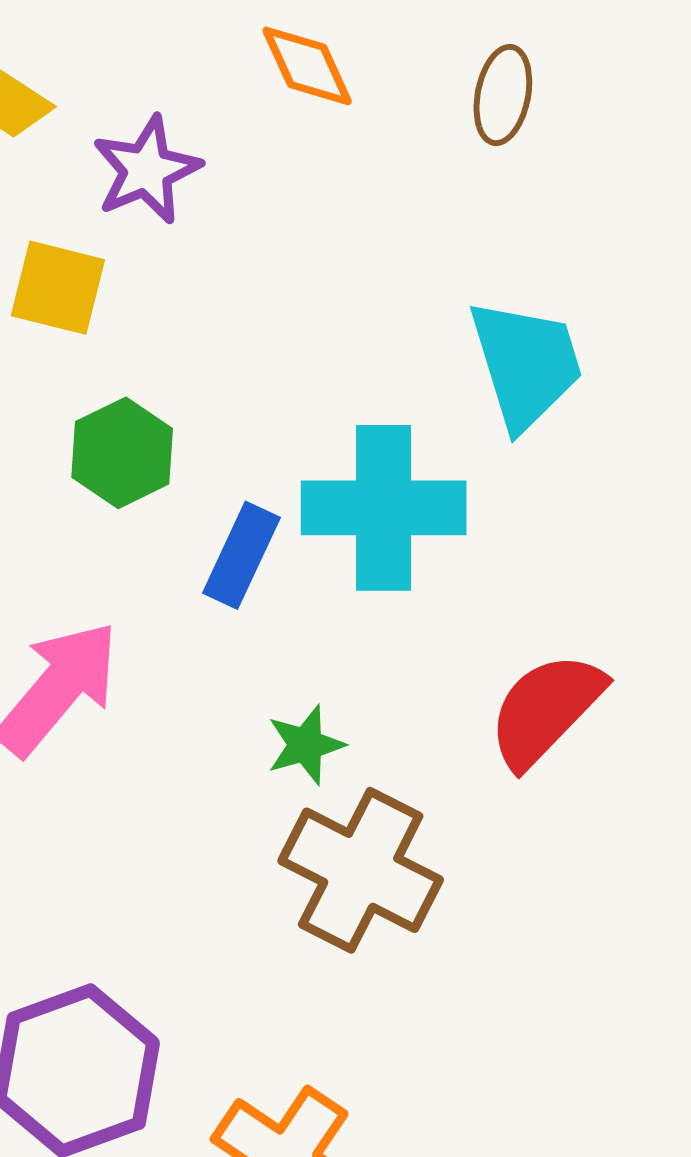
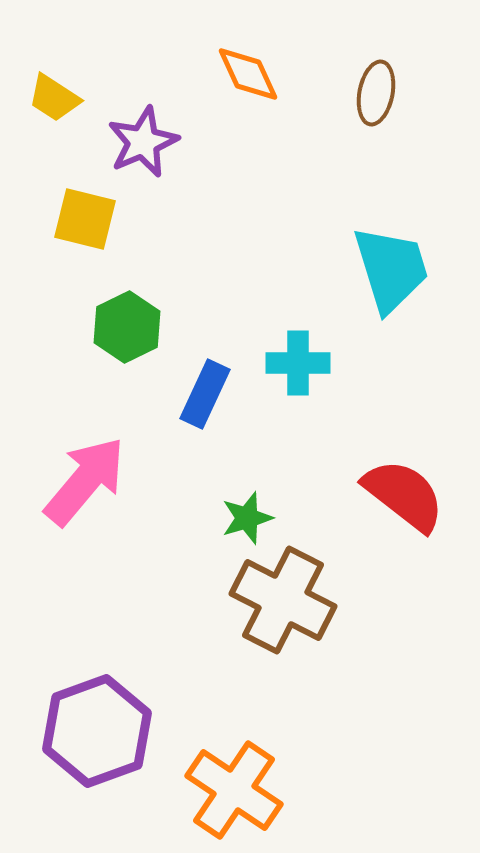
cyan cross: (384, 508) -> (298, 363), size x0.6
red semicircle: (546, 710) -> (404, 495), turned 84

